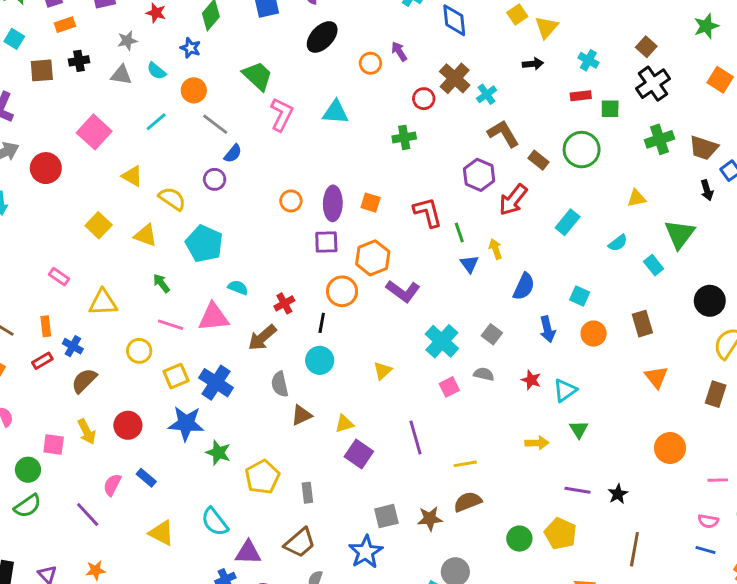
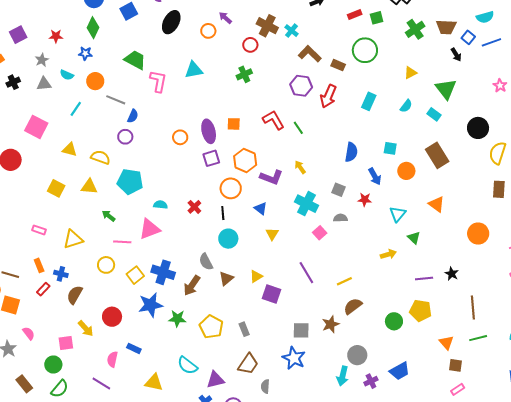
yellow arrow: (495, 249) -> (300, 167), moved
blue triangle: (469, 264) -> (261, 209), moved
brown rectangle: (642, 324) -> (437, 155), size x1.4
brown arrow: (262, 338) -> (192, 286), moved
orange triangle: (656, 377) -> (437, 204), moved
red star: (531, 380) -> (365, 200), moved
gray square: (386, 516) -> (301, 330), turned 30

